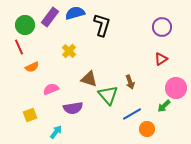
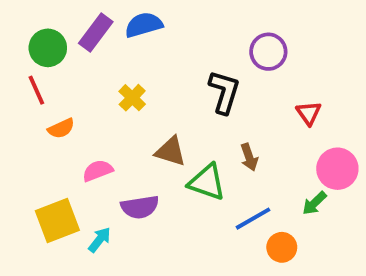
black L-shape: (102, 25) -> (224, 92), moved
purple circle: (162, 27) -> (268, 52), moved
red triangle: (161, 59) -> (309, 113), turned -32
green triangle: (108, 95) -> (207, 182), turned -30
yellow square: (30, 115) -> (57, 220), size x1.6
cyan arrow: (56, 132) -> (100, 240), moved

